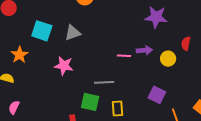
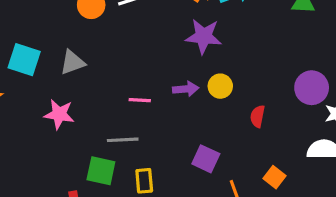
red semicircle: (186, 43) -> (257, 116), moved
pink line: (124, 56) -> (140, 100), moved
yellow circle: (168, 59) -> (220, 86), moved

